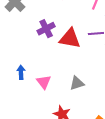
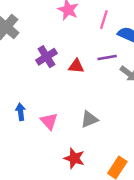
red triangle: (70, 38) -> (76, 66), size x0.6

